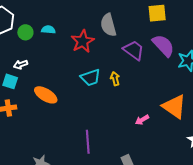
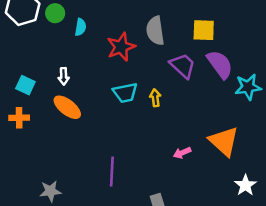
yellow square: (157, 13) -> (204, 30), moved
cyan semicircle: (48, 30) -> (80, 27), turned 88
green circle: (25, 32) -> (55, 13), moved
white arrow: (21, 65) -> (64, 76), moved, turned -80

